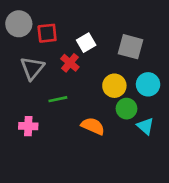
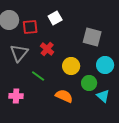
white square: (86, 43) -> (55, 18), moved
yellow circle: (114, 86) -> (71, 66), moved
green line: (58, 99) -> (38, 76), turned 48

